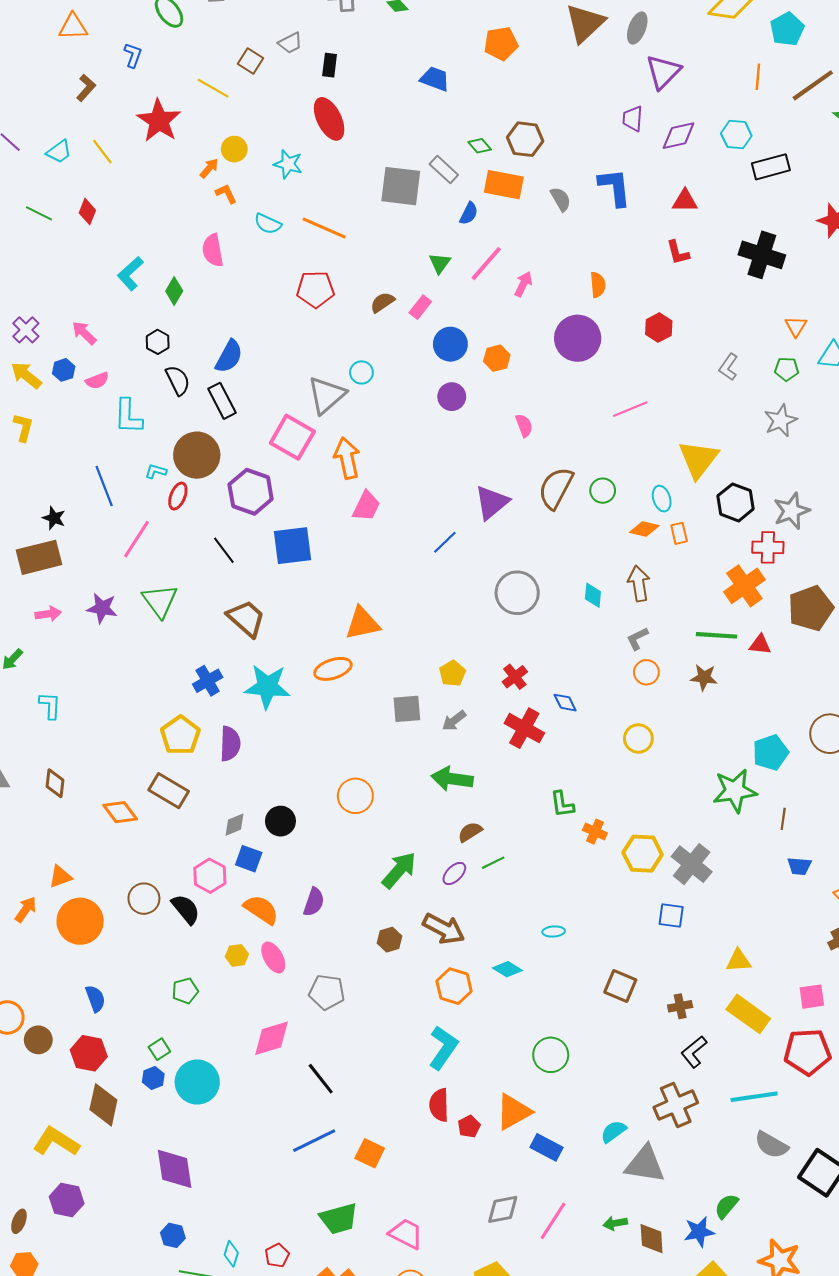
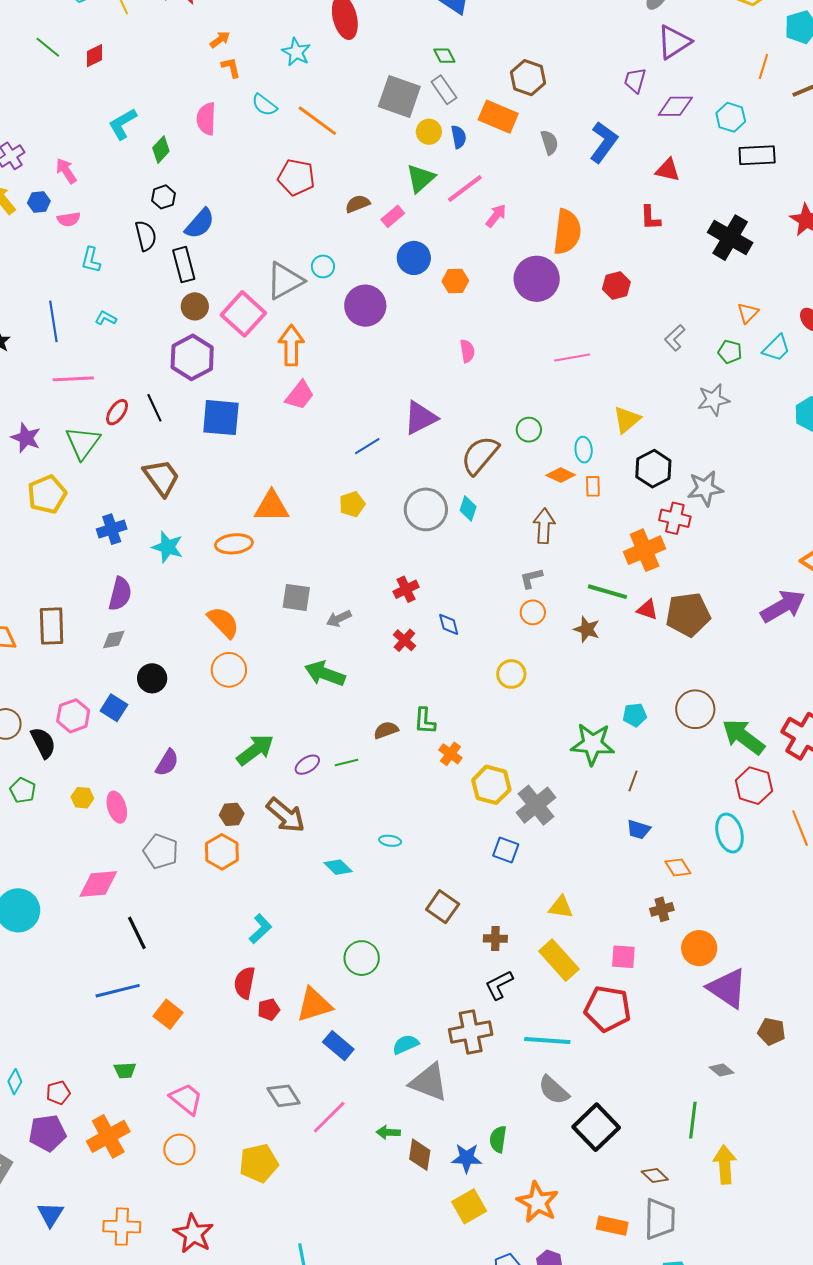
green diamond: (480, 146) -> (444, 56), moved
yellow circle: (234, 149) -> (429, 132), moved
blue L-shape: (615, 187) -> (604, 142), turned 30
red diamond: (87, 212) -> (94, 56), turned 30
blue semicircle: (469, 213) -> (459, 137), turned -50
green triangle: (440, 263) -> (421, 178), size x1.4
orange semicircle: (598, 285) -> (567, 232), size x1.8
black hexagon: (158, 342) -> (164, 197), moved
purple circle: (452, 397) -> (365, 306), moved, size x1.5
cyan L-shape: (128, 416) -> (91, 260), size x0.7
brown circle: (197, 455) -> (195, 306), moved, size x0.6
yellow triangle: (698, 459) -> (627, 420), size x0.7
brown semicircle: (556, 488) -> (480, 455), moved
red ellipse: (178, 496) -> (117, 412), moved
pink line: (137, 539) -> (73, 379), turned 42
cyan diamond: (593, 595) -> (468, 508), moved
brown pentagon: (811, 608) -> (688, 614), moved
yellow pentagon: (452, 673) -> (352, 504), moved
cyan star: (267, 687) -> (168, 547), size x0.7
red cross: (524, 728) -> (404, 640), size x0.6
yellow pentagon: (180, 735) -> (47, 494), moved
cyan pentagon: (771, 753) -> (635, 715), size x0.7
brown rectangle: (169, 791) -> (52, 626), turned 45
gray diamond: (235, 825) -> (114, 639), moved
brown semicircle: (470, 832) -> (386, 730), moved
orange semicircle: (261, 910) -> (223, 622), moved
orange hexagon: (454, 986) -> (222, 852), moved
green pentagon: (185, 991) -> (23, 790), moved, turned 30
cyan L-shape: (443, 1048) -> (260, 929), size x0.7
green semicircle: (726, 1206) -> (498, 1139), turned -44
gray diamond: (503, 1209) -> (284, 1096), turned 56
green trapezoid: (339, 1219) -> (125, 1070), size x0.6

